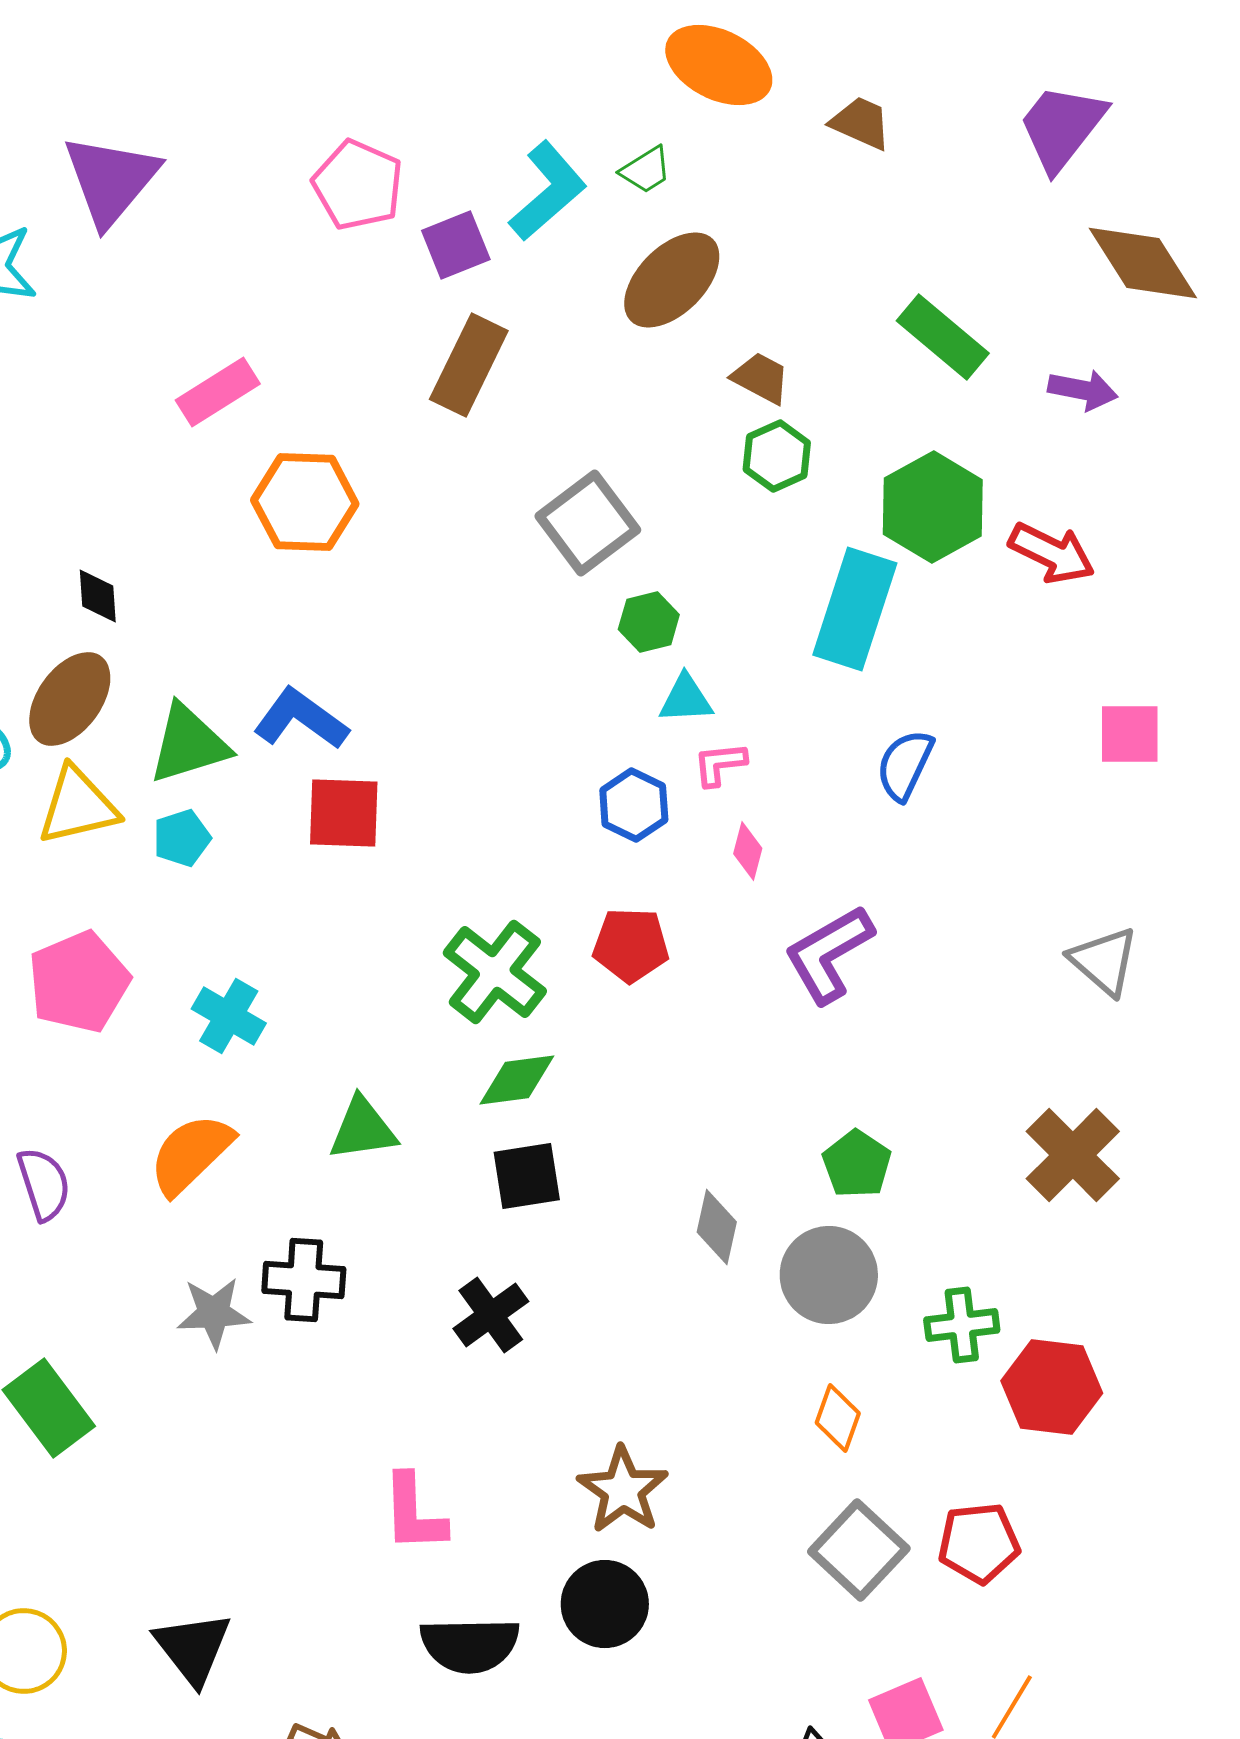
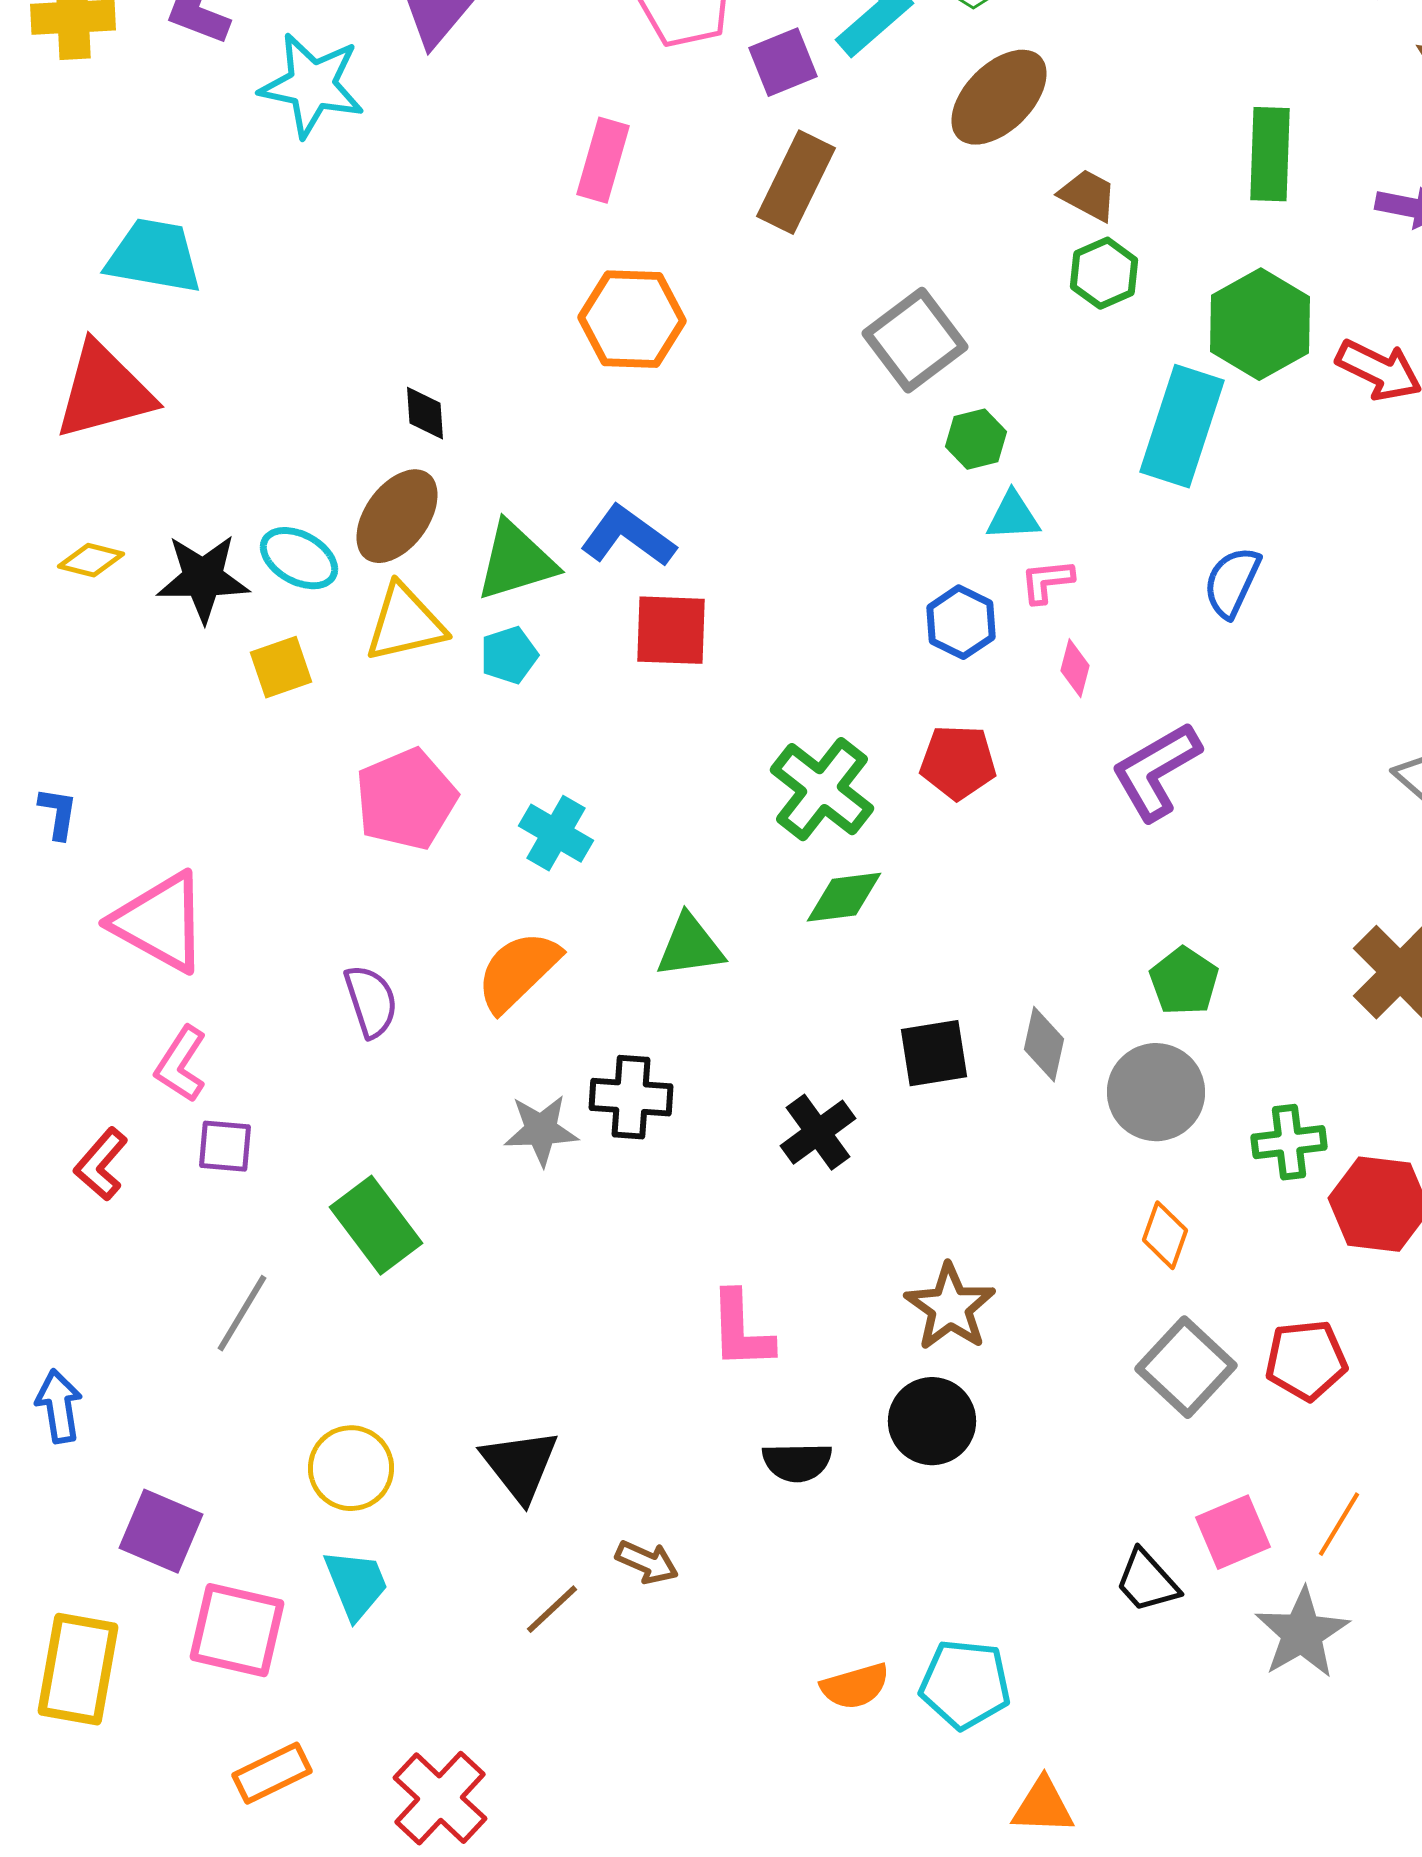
green rectangle: (943, 337) -> (1270, 154), turned 52
pink rectangle: (218, 392) -> (603, 160), moved, turned -42
black square: (527, 1176) -> (934, 1053), moved
black semicircle: (470, 1645) -> (797, 1462), size x0.7

